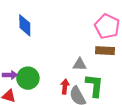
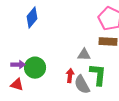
blue diamond: (25, 25) -> (32, 18), turned 40

